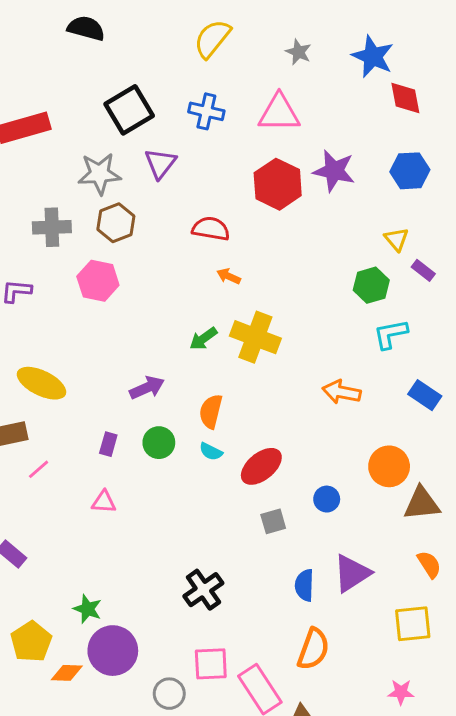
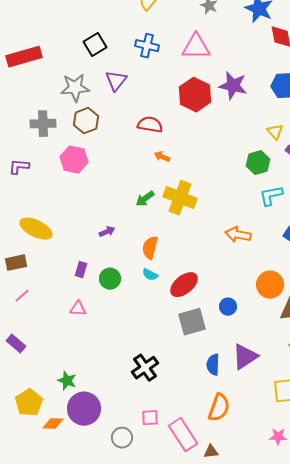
black square: (129, 110) -> (95, 45), size x0.7
purple arrow: (147, 388) -> (107, 232), size x0.7
green circle: (159, 443) -> (110, 279), moved
pink line: (39, 469) -> (22, 296), moved
gray square: (273, 521) -> (192, 322), size x1.6
pink square: (211, 664) -> (150, 418), size x0.7

